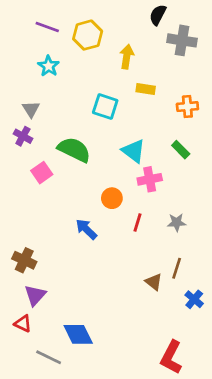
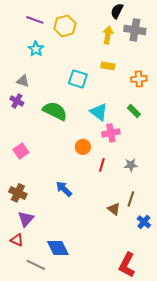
yellow arrow: (127, 57) -> (108, 35), moved
gray triangle: (31, 109) -> (23, 81), turned -40
pink square: (42, 173) -> (21, 151), moved
blue arrow: (86, 229) -> (64, 189), moved

